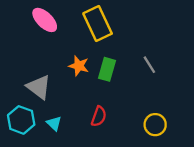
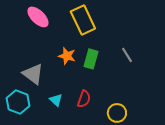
cyan triangle: (54, 123) -> (56, 100), moved
yellow circle: (155, 125) -> (117, 113), moved

